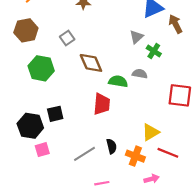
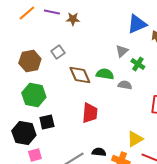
brown hexagon: (26, 30) -> (30, 61), moved
green hexagon: (41, 68) -> (34, 95), moved
green semicircle: (118, 81) -> (105, 74), moved
black semicircle: (112, 146) -> (99, 152), turned -72

